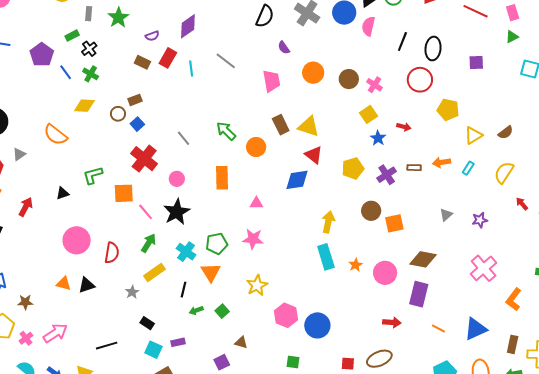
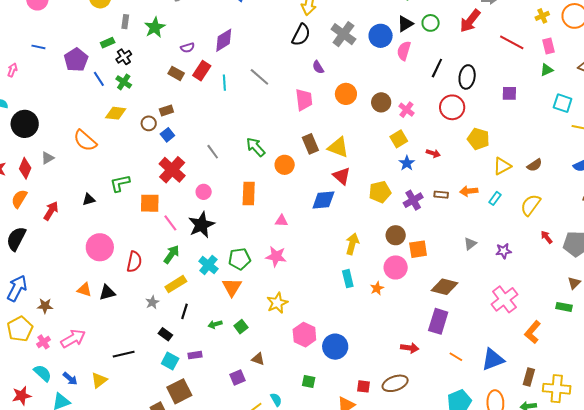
cyan rectangle: (326, 257) -> (348, 279), size x0.7
pink circle: (385, 273) -> (396, 267), moved
black line: (183, 290) -> (184, 311), moved

